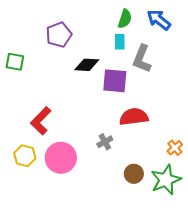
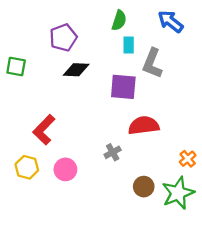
green semicircle: (125, 19) -> (119, 20), moved
black diamond: (87, 65) -> (76, 70), moved
pink circle: (61, 158) -> (65, 169), size x0.7

